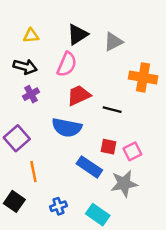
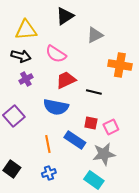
black triangle: (78, 34) -> (65, 16), moved
yellow triangle: (31, 36) -> (26, 30), size x1.6
pink semicircle: (67, 64) -> (56, 54), turned 100
orange line: (33, 172) -> (48, 144), moved
cyan rectangle: (98, 215) -> (94, 180), moved

